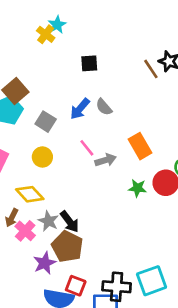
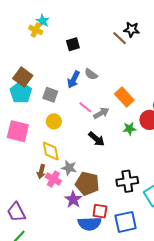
yellow diamond: (30, 194) -> (51, 151), turned 45
black arrow: (70, 222) -> (97, 139), moved
black cross: (117, 287) -> (127, 181), moved

